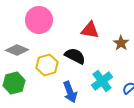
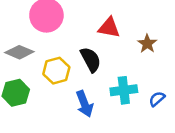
black semicircle: (75, 56) -> (91, 60), turned 35
cyan cross: (102, 81) -> (124, 90), turned 30

